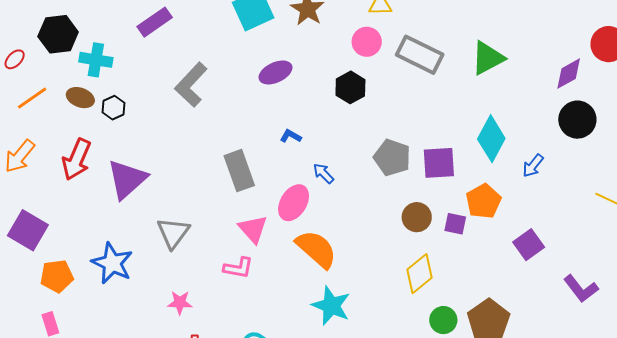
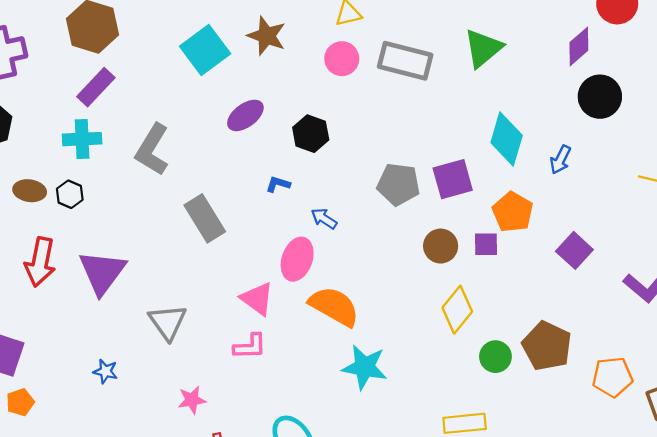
cyan cross: (96, 60) -> (82, 139), moved
black hexagon: (350, 87) -> (311, 134), moved
gray rectangle: (239, 171) -> (205, 218), moved
blue star: (112, 263) -> (105, 371), size x0.5
orange pentagon: (57, 276) -> (20, 402), moved, size x0.7

